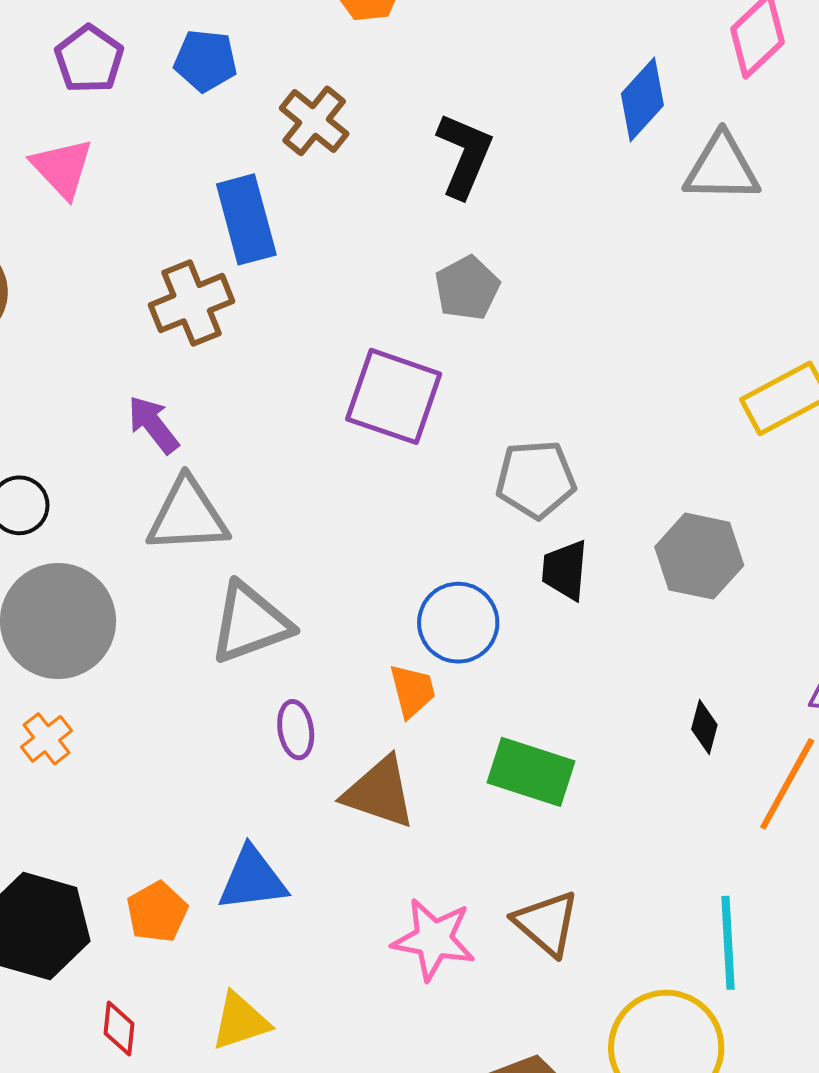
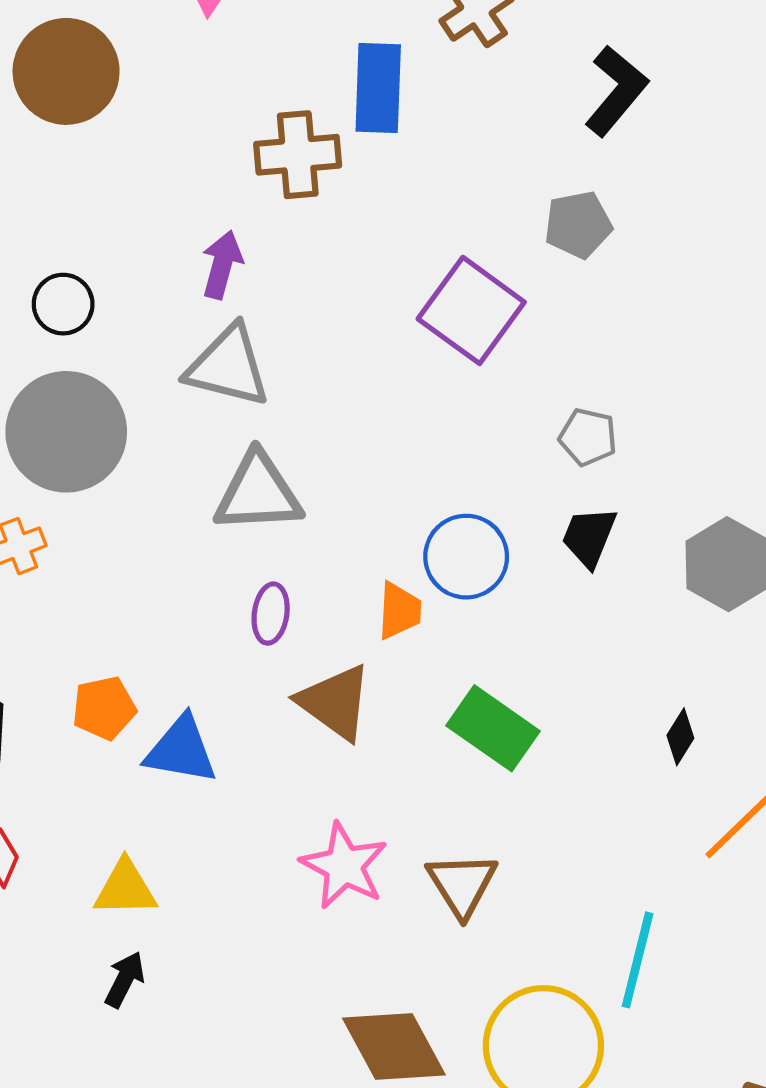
purple arrow: (153, 425) -> (222, 265), turned 36
gray pentagon: (536, 479) -> (588, 437), size x0.7
orange pentagon: (157, 912) -> (104, 708), moved

